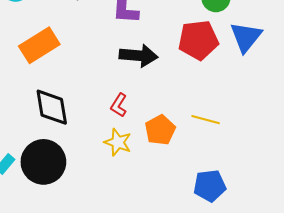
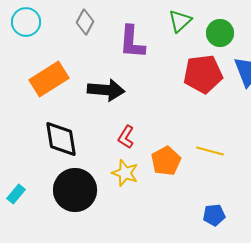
black arrow: (138, 56) -> (106, 90), moved
black circle: (43, 162) -> (75, 190), moved
blue pentagon: (210, 186) -> (214, 215), size x0.7

